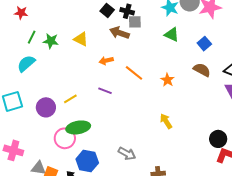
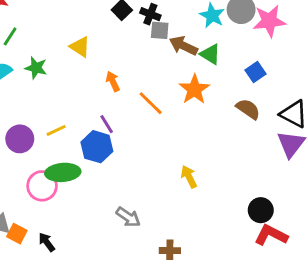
brown arrow: (119, 33) -> (183, 46), moved
green star: (51, 41) -> (36, 68), moved
orange arrow: (106, 61) -> (113, 81), turned 72
orange star: (167, 80) -> (194, 89), moved, size x1.5
purple line: (105, 91) -> (107, 124), turned 32
blue hexagon: (87, 161) -> (97, 147), moved

